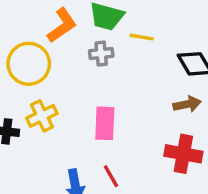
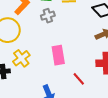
red line: (111, 176) -> (79, 79), moved

